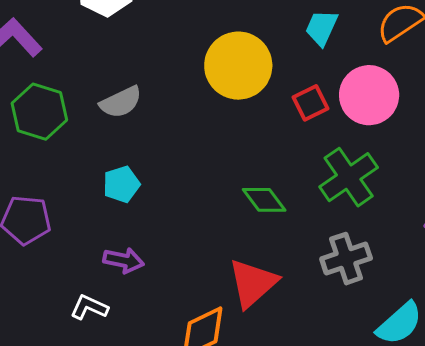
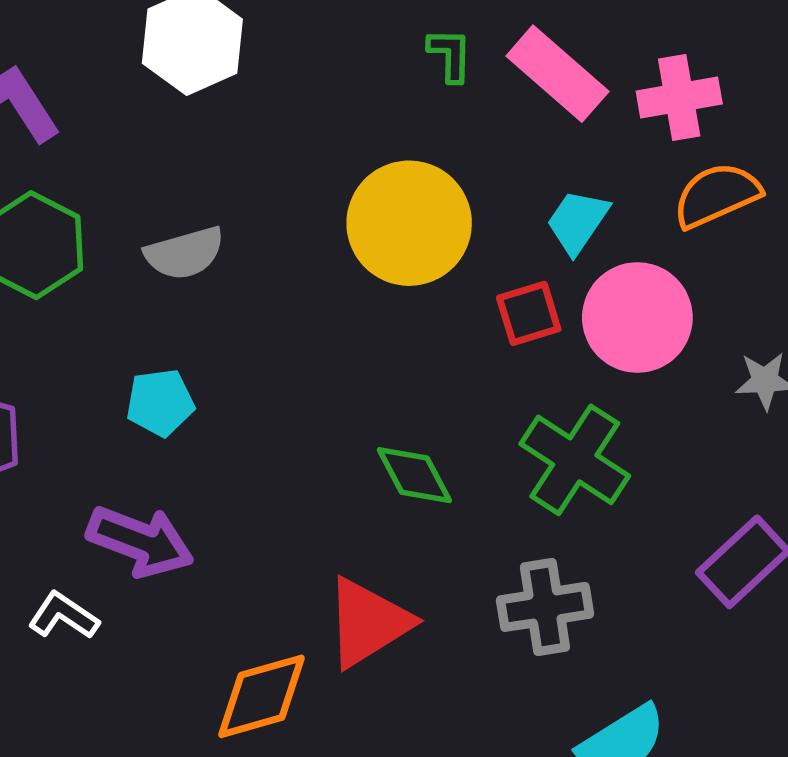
cyan trapezoid: (322, 28) -> (578, 222), moved
green cross: (349, 177) -> (575, 460), turned -32
purple arrow: (124, 260) -> (140, 541), size x1.4

